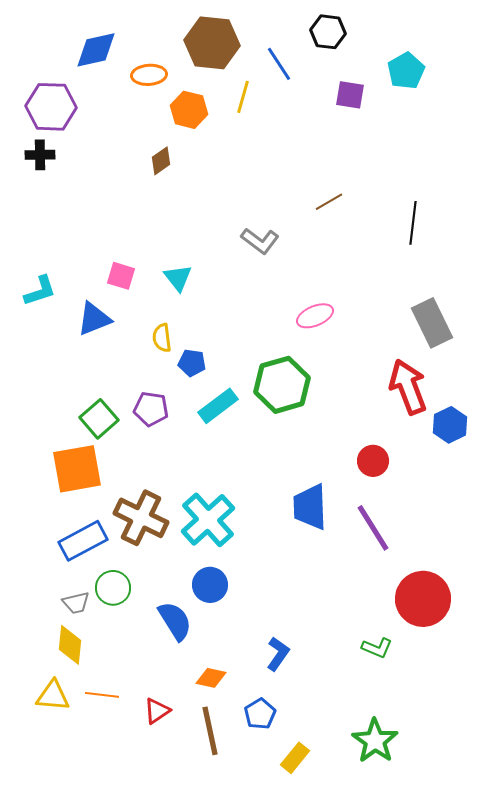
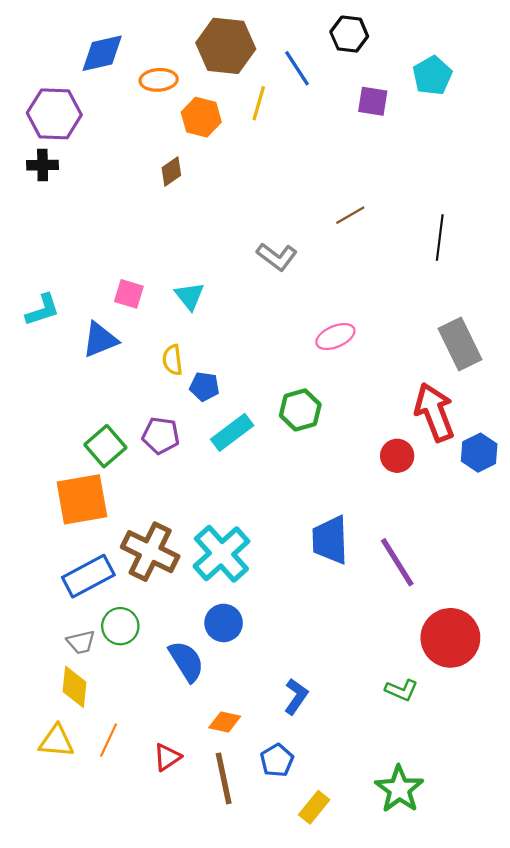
green hexagon: (282, 385) -> (300, 410), size x0.7
red circle: (373, 461) -> (397, 456), moved
orange line: (102, 695) -> (109, 740), turned -72

